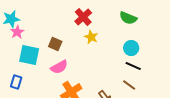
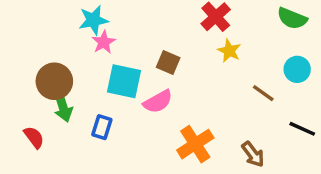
black line: (133, 66) -> (302, 129), moved
pink semicircle: (59, 67) -> (158, 102), moved
brown line: (129, 85) -> (263, 93), moved

